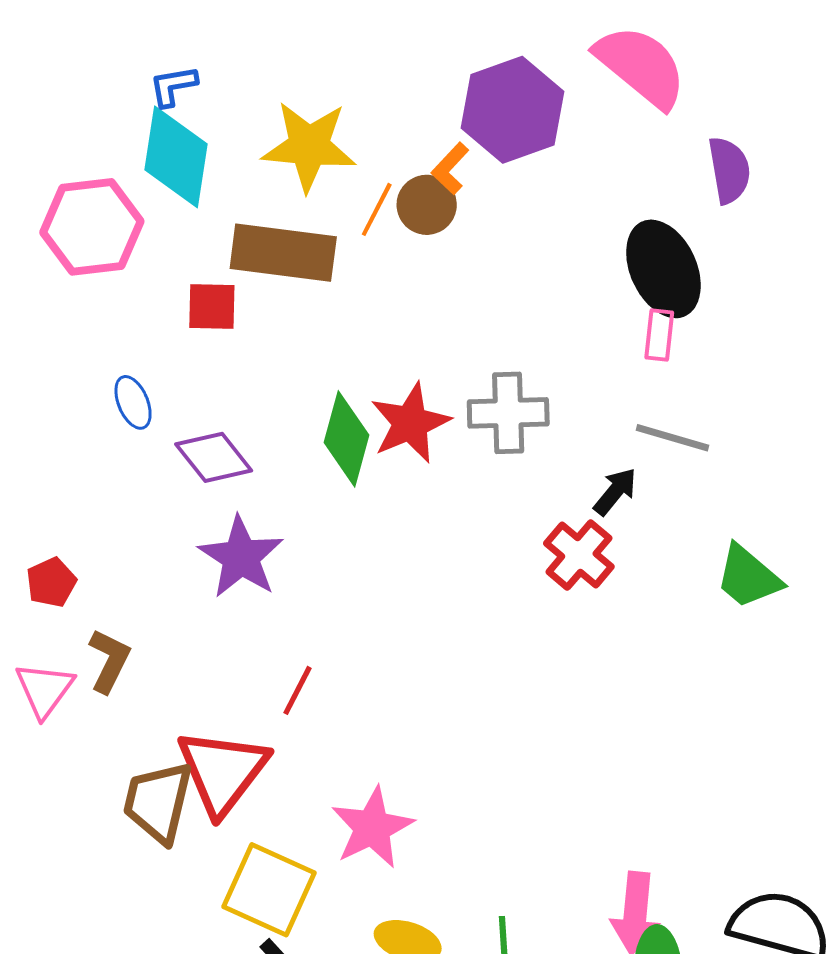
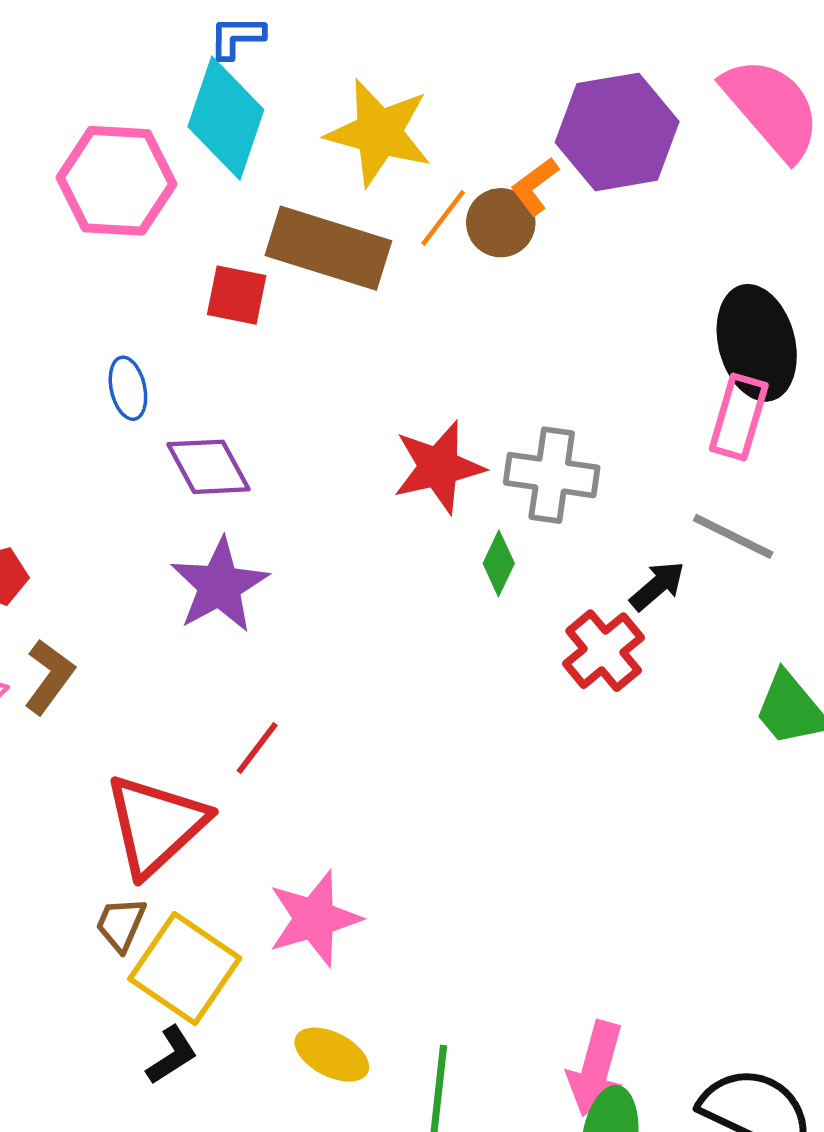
pink rectangle: (659, 335) -> (739, 417), size x1.4
green diamond: (346, 439) -> (499, 563), moved, size x0.6
brown trapezoid: (158, 802) -> (121, 924), moved, size x0.6

